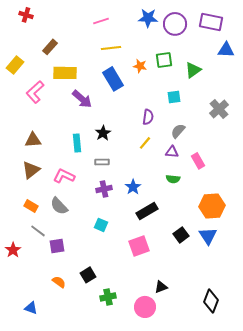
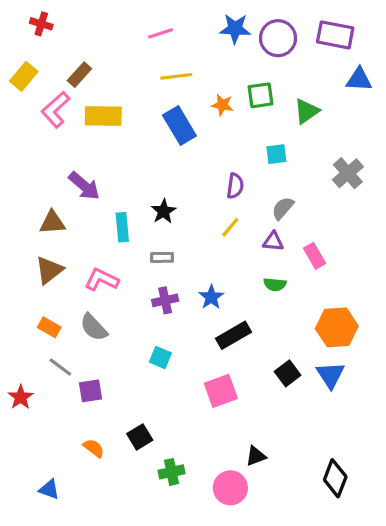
yellow rectangle: (15, 65) -> (24, 76), moved
pink L-shape: (35, 92) -> (56, 110), moved
purple arrow: (82, 99) -> (84, 186), moved

